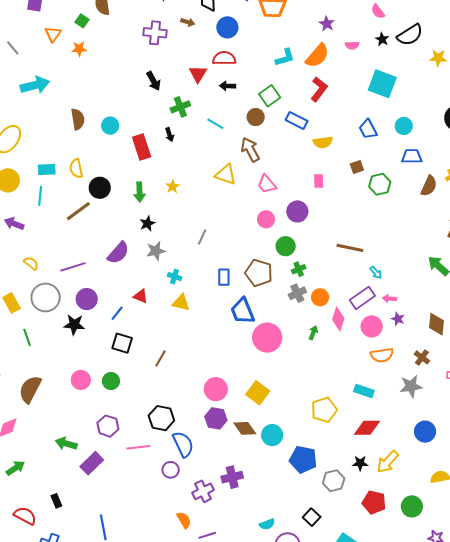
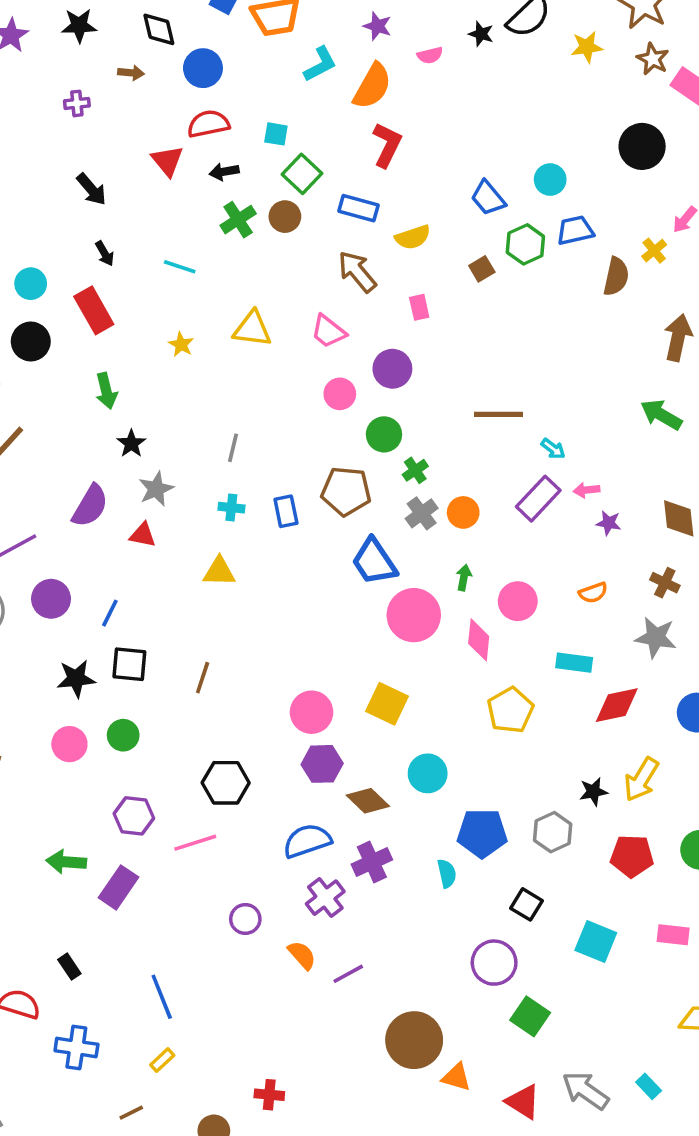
purple cross: (155, 33) -> (77, 103), size x0.6
cyan L-shape: (285, 57) -> (320, 64), moved
cyan square: (382, 84) -> (276, 134), moved, size x0.5
green cross: (180, 107) -> (238, 220), moved
cyan line: (215, 124) -> (180, 267), moved
black arrow: (169, 135) -> (105, 254), moved
brown arrow: (250, 150) -> (357, 272), moved
green hexagon: (380, 184) -> (525, 244), moved
yellow star: (173, 187) -> (181, 344), moved
black circle: (100, 188) -> (31, 342), moved
cyan cross: (175, 277) -> (231, 508), moved
red triangle: (141, 296) -> (143, 535), moved
blue trapezoid: (243, 311) -> (374, 562), moved
pink diamond: (338, 319) -> (479, 640), moved
black star: (74, 325) -> (76, 679), moved
pink circle: (372, 326) -> (518, 601), moved
pink circle: (267, 338) -> (414, 615), moved
orange semicircle: (382, 355) -> (593, 593), size x0.7
gray star: (411, 386) -> (656, 637), turned 30
brown diamond: (245, 428) -> (368, 801), moved
red diamond: (367, 428) -> (617, 705), moved
blue semicircle: (183, 444) -> (307, 841), moved, turned -72
blue pentagon: (303, 459) -> (482, 833), moved
purple circle: (171, 470) -> (245, 919), moved
cyan semicircle: (267, 524) -> (447, 873), moved, turned -70

